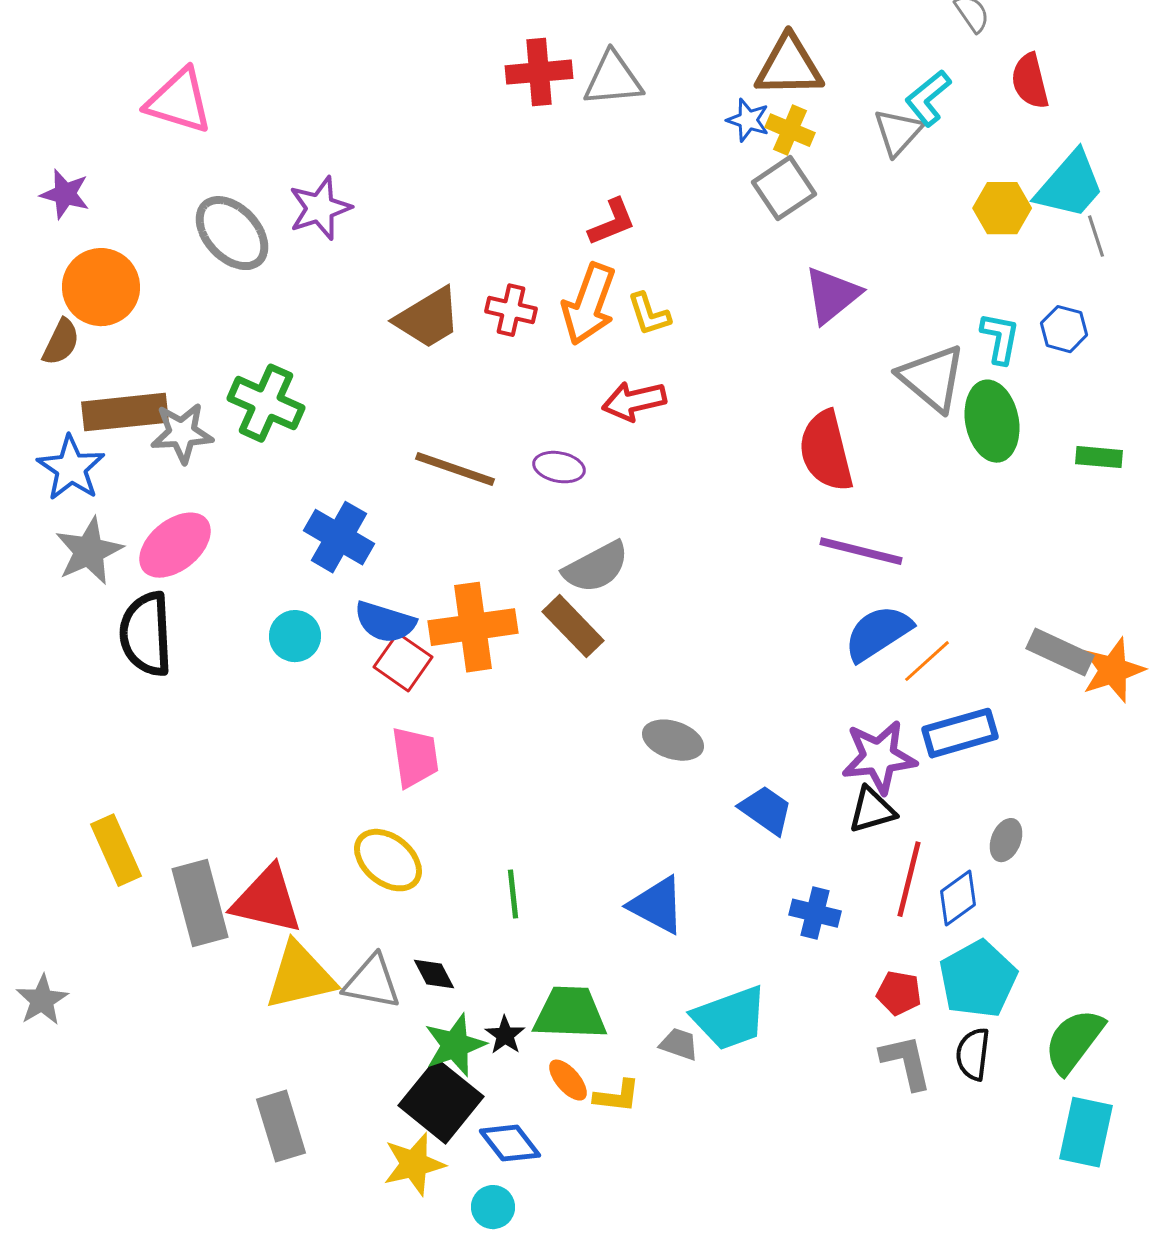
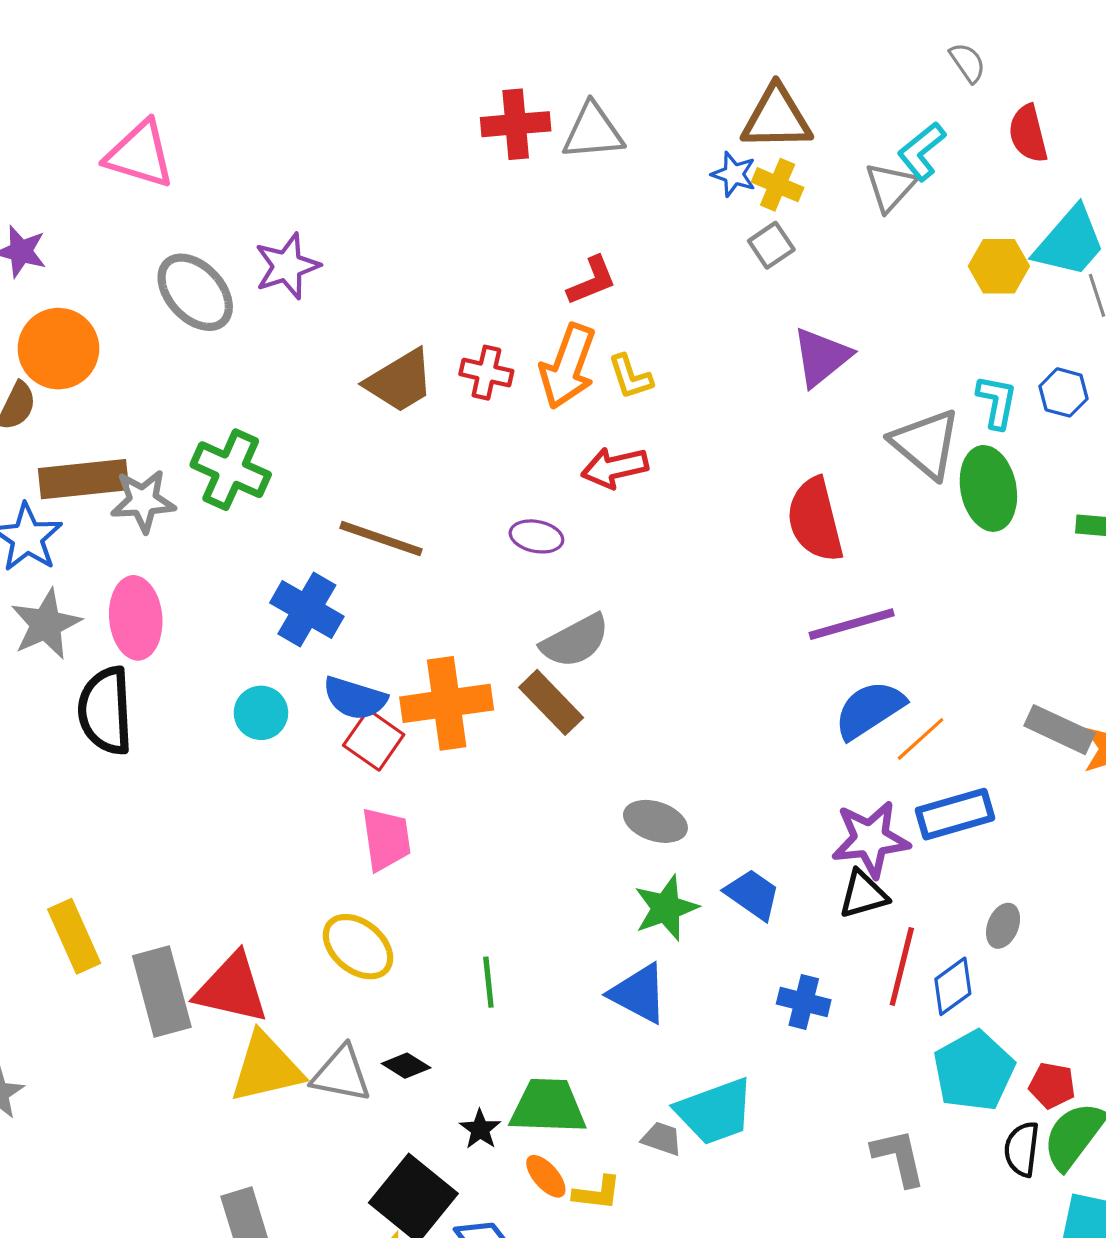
gray square: (784, 188) -> (771, 245), size x0.7
brown line: (455, 469) -> (381, 539), moved
pink ellipse: (175, 545) -> (136, 618), turned -56
purple line: (861, 551) -> (852, 624), turned -30
black diamond: (434, 974) -> (406, 1066), turned -30
red pentagon: (899, 993) -> (1052, 1085), moved
green star: (455, 1045) -> (666, 908), moved
black semicircle: (973, 1054) -> (1022, 1149), moved

